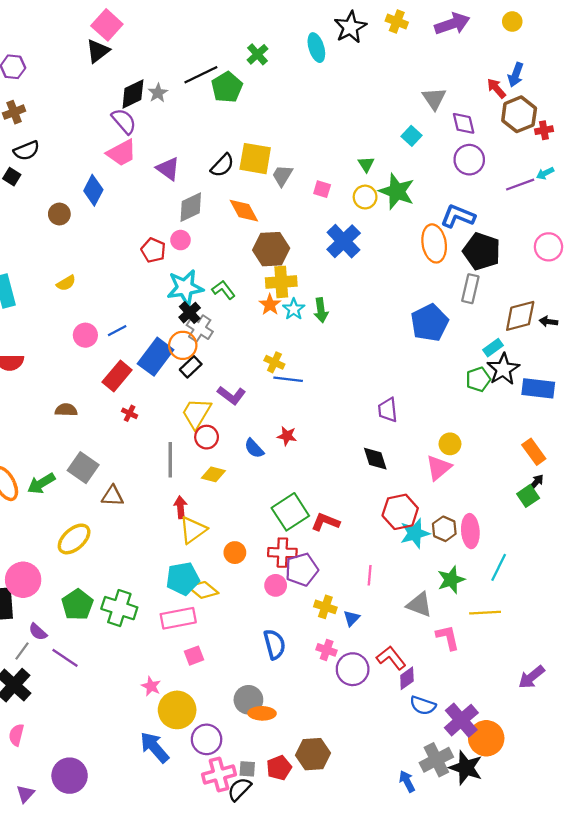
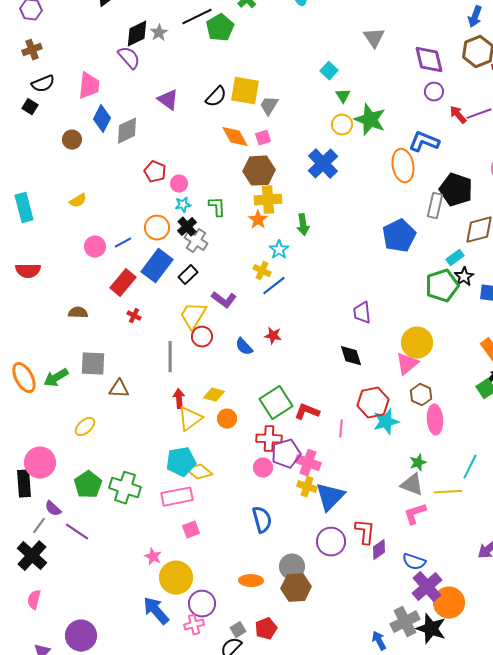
red arrow: (496, 88) -> (458, 115), moved
gray triangle: (434, 99) -> (374, 38), moved
purple diamond: (464, 123) -> (429, 60), size x1.4
cyan square: (411, 136) -> (329, 71), moved
pink trapezoid: (122, 153) -> (89, 86), moved, turned -56
purple circle: (469, 160) -> (434, 92), size x0.7
pink square: (322, 189) -> (263, 138), moved, turned -35
gray diamond: (191, 207) -> (127, 131), moved
pink circle: (180, 240) -> (179, 184), moved
black pentagon: (482, 251) -> (456, 190), moved
cyan star: (185, 288) -> (183, 205), size x0.5
green L-shape: (224, 290) -> (217, 207), turned 35
cyan star: (294, 309) -> (279, 250), moved
orange circle: (183, 345) -> (157, 228), moved
black star: (503, 369) -> (464, 277), size x0.7
blue line: (288, 379) -> (274, 286), turned -45
green pentagon: (478, 379) -> (442, 286), size x1.5
yellow circle: (450, 444) -> (417, 343), size x1.6
gray square: (83, 468) -> (93, 364), turned -32
yellow diamond: (213, 474) -> (214, 395), moved
brown hexagon: (444, 529) -> (421, 395), moved
yellow ellipse: (74, 539) -> (85, 427), size x0.7
orange circle: (235, 553) -> (227, 419), moved
cyan line: (499, 567) -> (470, 467), moved
pink line: (370, 575) -> (341, 429), moved
green star: (451, 580) -> (418, 463), size x0.7
gray triangle: (419, 605) -> (412, 485), moved
blue triangle: (351, 618) -> (330, 497), size x2.0
pink L-shape: (448, 637) -> (415, 514), turned -95
pink cross: (327, 650) -> (308, 463), moved, size x1.4
red L-shape: (391, 658) -> (365, 532), turned 44
gray circle: (248, 700) -> (292, 567), moved
blue semicircle: (423, 705) -> (414, 562), moved
brown hexagon: (313, 754) -> (296, 588), moved
gray square: (247, 769) -> (238, 630), turned -35
pink cross: (219, 774) -> (194, 625), moved, size x0.7

